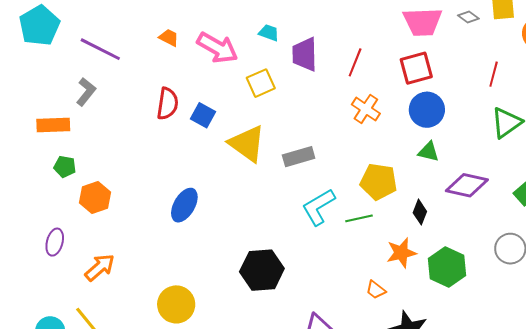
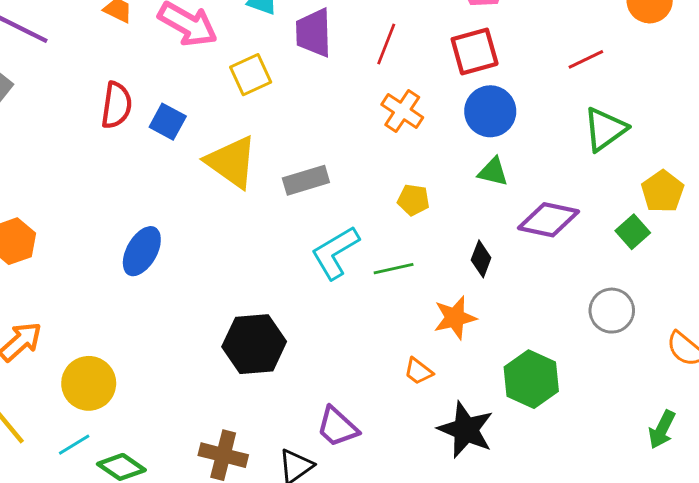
red line: (494, 74) -> (586, 59), turned 50
yellow pentagon: (379, 182) -> (413, 200), moved, size x0.6
green hexagon: (447, 267) -> (531, 379), moved
yellow circle: (176, 304) -> (89, 383), moved

